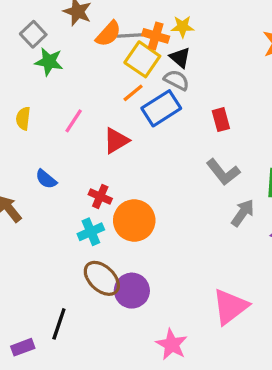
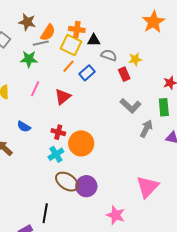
yellow star: (183, 27) -> (135, 59), moved
gray line: (130, 35) -> (41, 43), moved
black triangle: (180, 57) -> (94, 40), turned -32
green star: (49, 62) -> (29, 59), moved
gray semicircle: (177, 80) -> (109, 55), moved
blue rectangle: (161, 108) -> (87, 73), size x0.7

